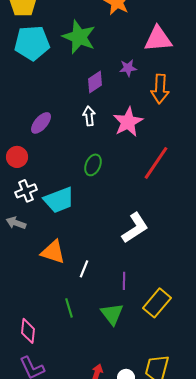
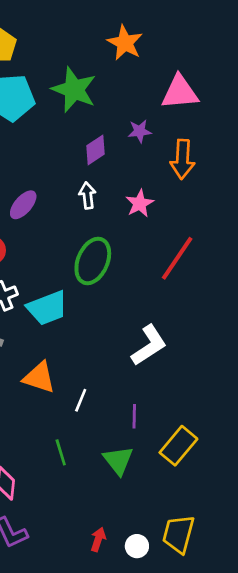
pink star: (128, 122) -> (140, 203), size x0.7
green ellipse: (93, 165) -> (93, 261), size x1.6

